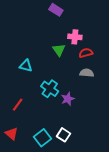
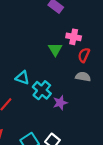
red semicircle: (86, 53) -> (84, 55), turned -56
cyan triangle: (26, 66) -> (22, 78), moved

